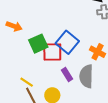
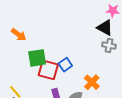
blue square: (67, 42) -> (65, 65), size x0.6

